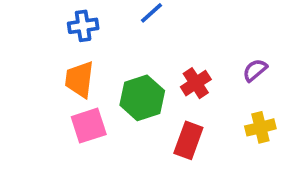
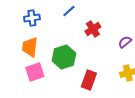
red cross: (196, 83) -> (93, 29), moved

